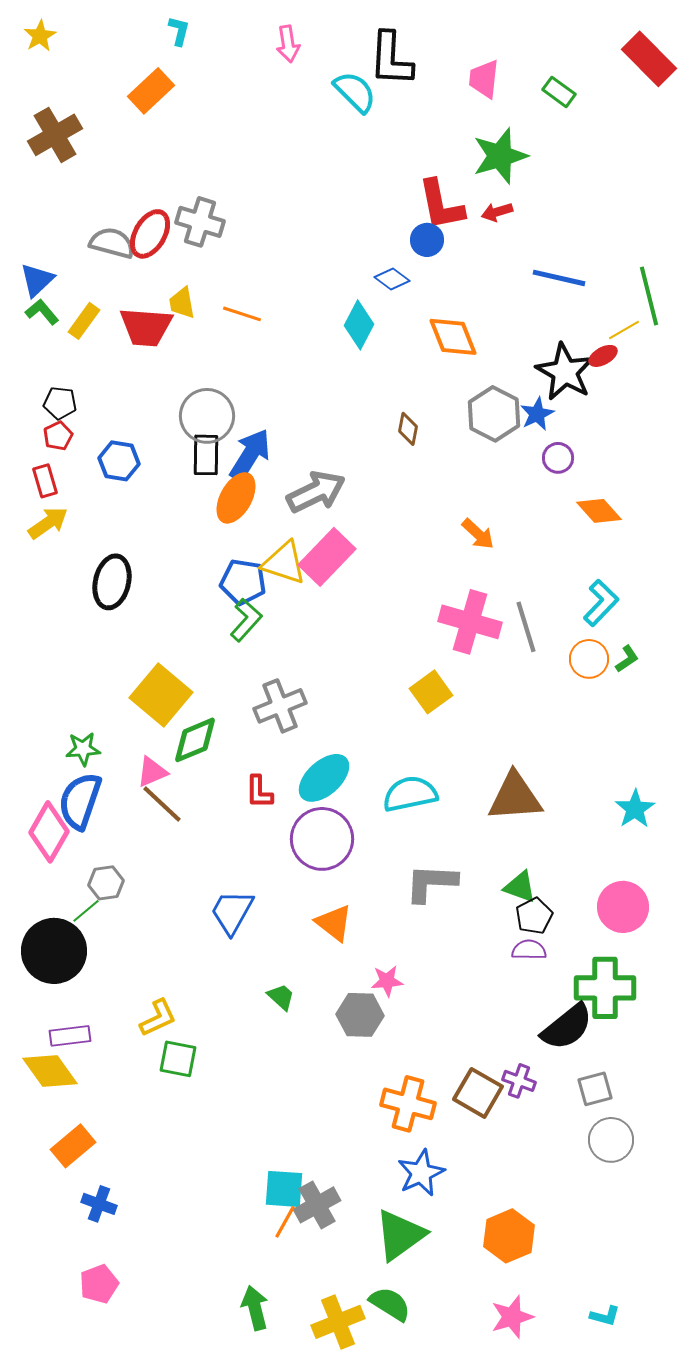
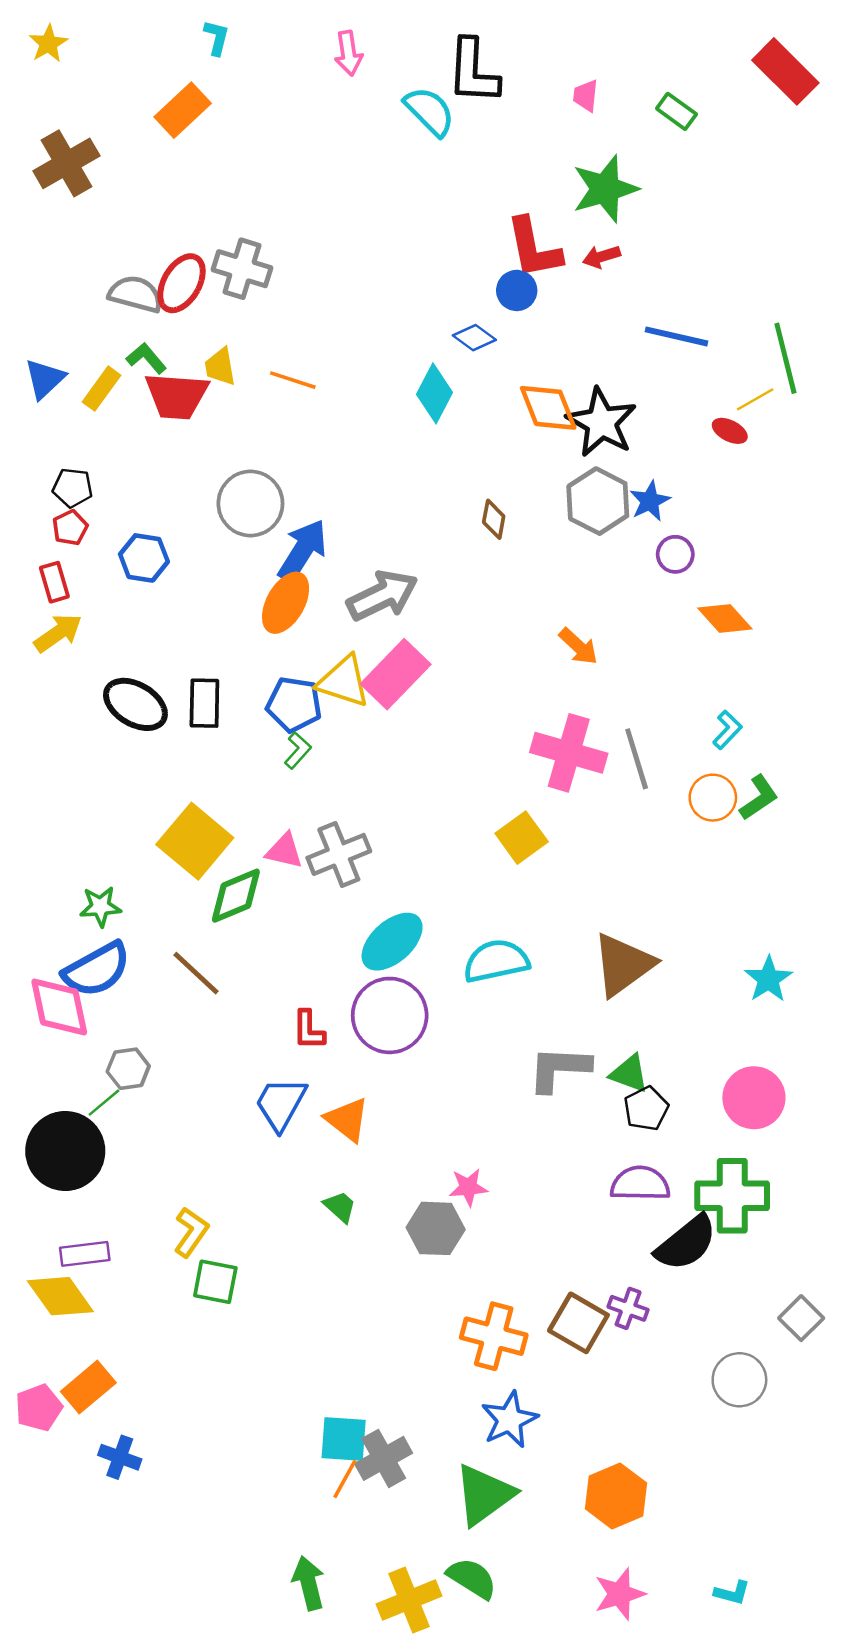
pink trapezoid: (484, 79) -> (586, 96), size x0.7
blue triangle: (37, 280) -> (45, 379), moved
green L-shape: (42, 312) -> (146, 358), moved
red ellipse: (603, 356) -> (730, 431), turned 56
black star: (565, 372) -> (601, 422), moved
black rectangle: (206, 455) -> (204, 703), moved
black ellipse: (112, 582) -> (135, 704), turned -72
cyan L-shape: (601, 603) -> (727, 730), size x0.7
green L-shape: (246, 620) -> (298, 750), size x0.7
green L-shape: (627, 659) -> (759, 798), size x1.4
pink triangle: (152, 772) -> (284, 851), moved, turned 36
red L-shape: (259, 792) -> (309, 1030), moved
brown triangle: (515, 797) -> (623, 965), turned -32
blue semicircle: (80, 801) -> (97, 969), turned -138
pink diamond: (49, 832) -> (59, 1007), turned -42
gray L-shape: (431, 883) -> (559, 1069), moved
orange triangle: (334, 923) -> (347, 1120), moved
purple semicircle: (529, 950) -> (640, 1184), moved, size x1.4
yellow L-shape: (158, 1018) -> (191, 1232), turned -30
gray square: (595, 1089) -> (801, 1318), moved, turned -30
pink pentagon: (99, 1284) -> (39, 1408), moved

